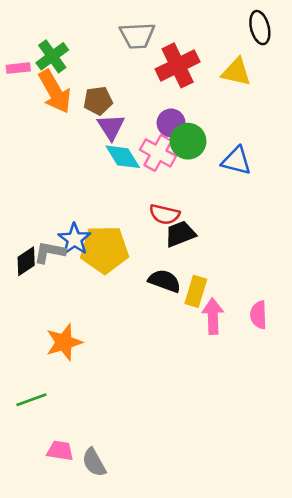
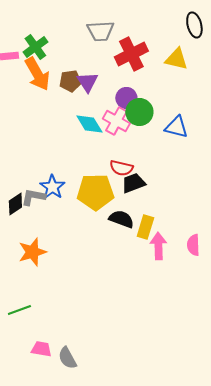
purple triangle: (111, 127) -> (87, 82), moved
yellow pentagon: (104, 250) -> (95, 192), moved
orange star: (64, 342) -> (32, 252), moved

